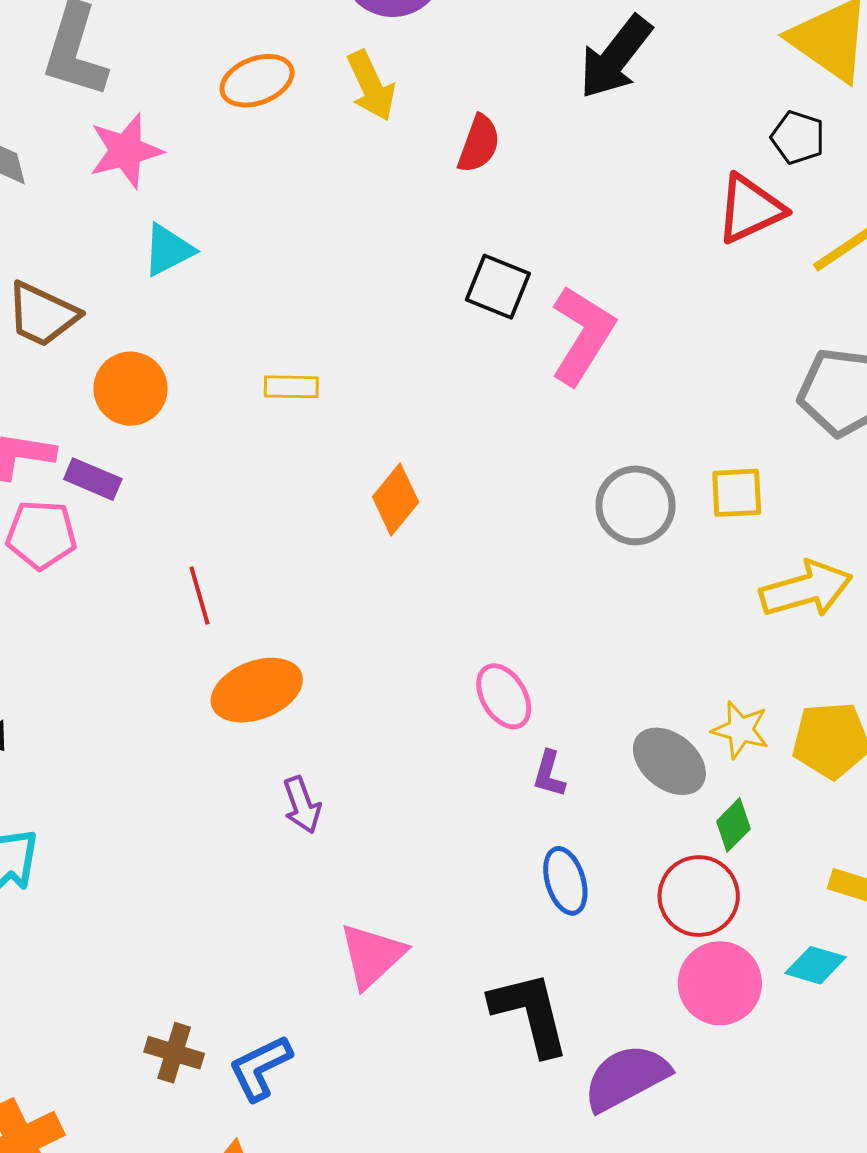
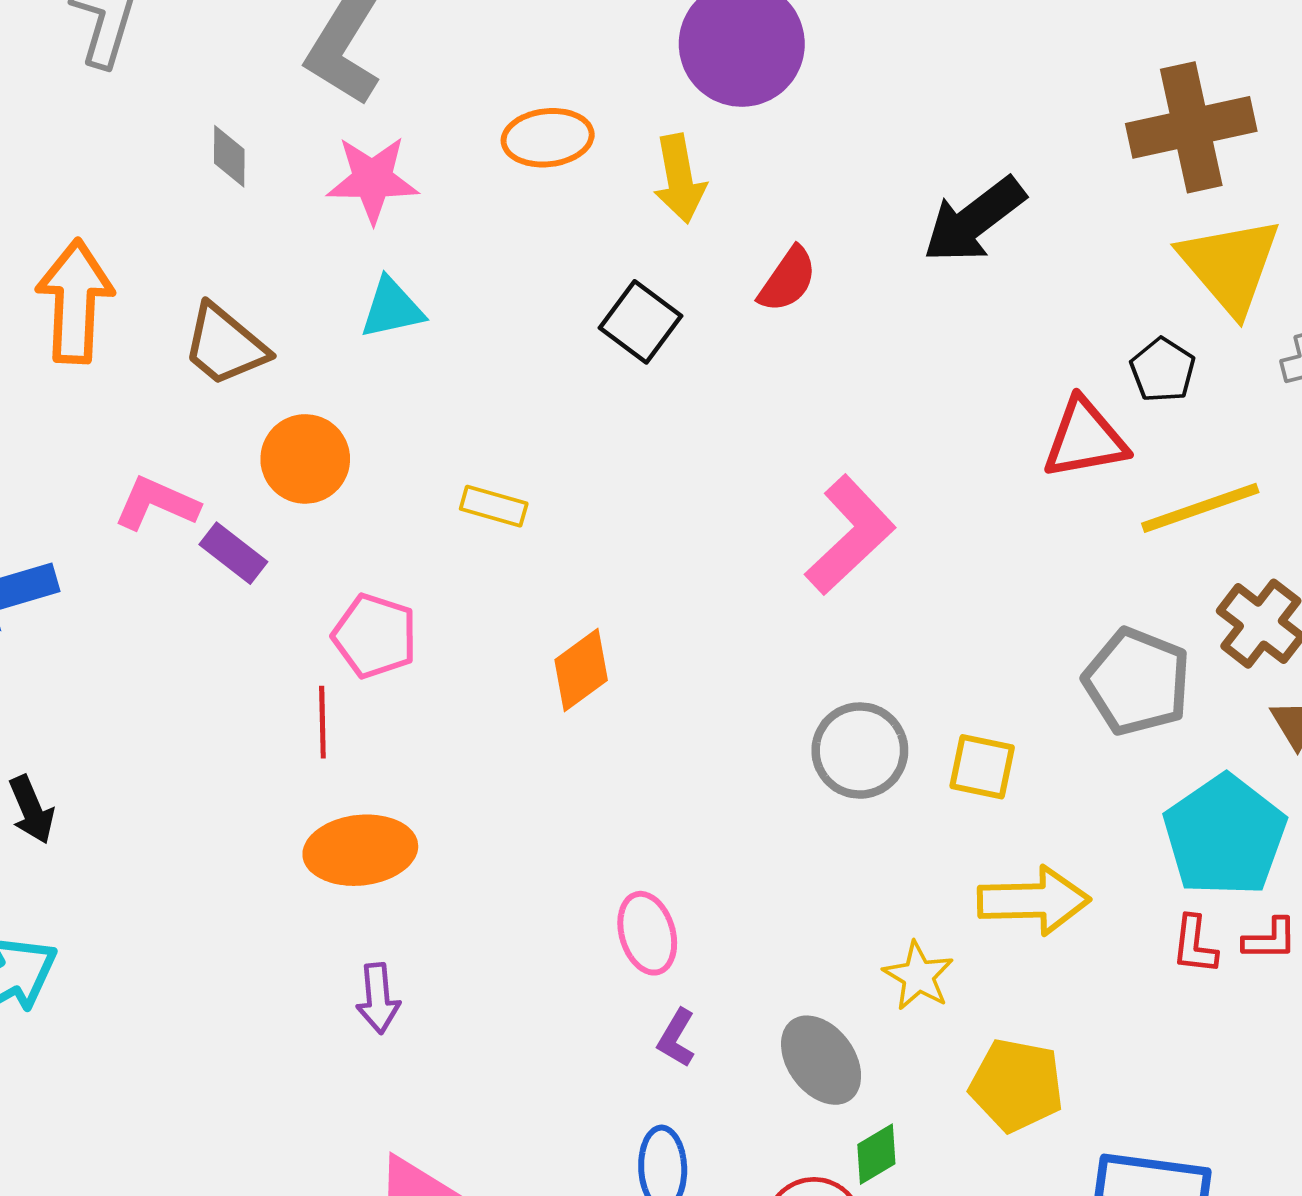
black square: (498, 287) -> (640, 322), moved
pink pentagon: (41, 535) -> (375, 636), moved
yellow star: (741, 730) -> (918, 976), moved

